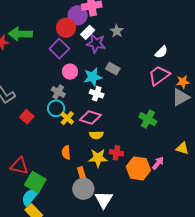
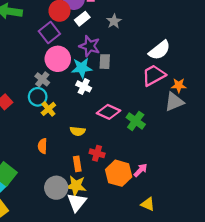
purple star: (96, 43) -> (90, 46), moved
white semicircle: (161, 52) -> (159, 50), size x1.5
gray rectangle: (113, 69) -> (105, 62), turned 56
pink circle: (70, 72) -> (58, 59), size x1.5
pink diamond: (90, 118) -> (108, 112), moved
yellow triangle: (182, 148) -> (148, 204), moved
yellow star: (98, 158) -> (76, 186), moved
orange rectangle: (82, 174) -> (77, 164), moved

